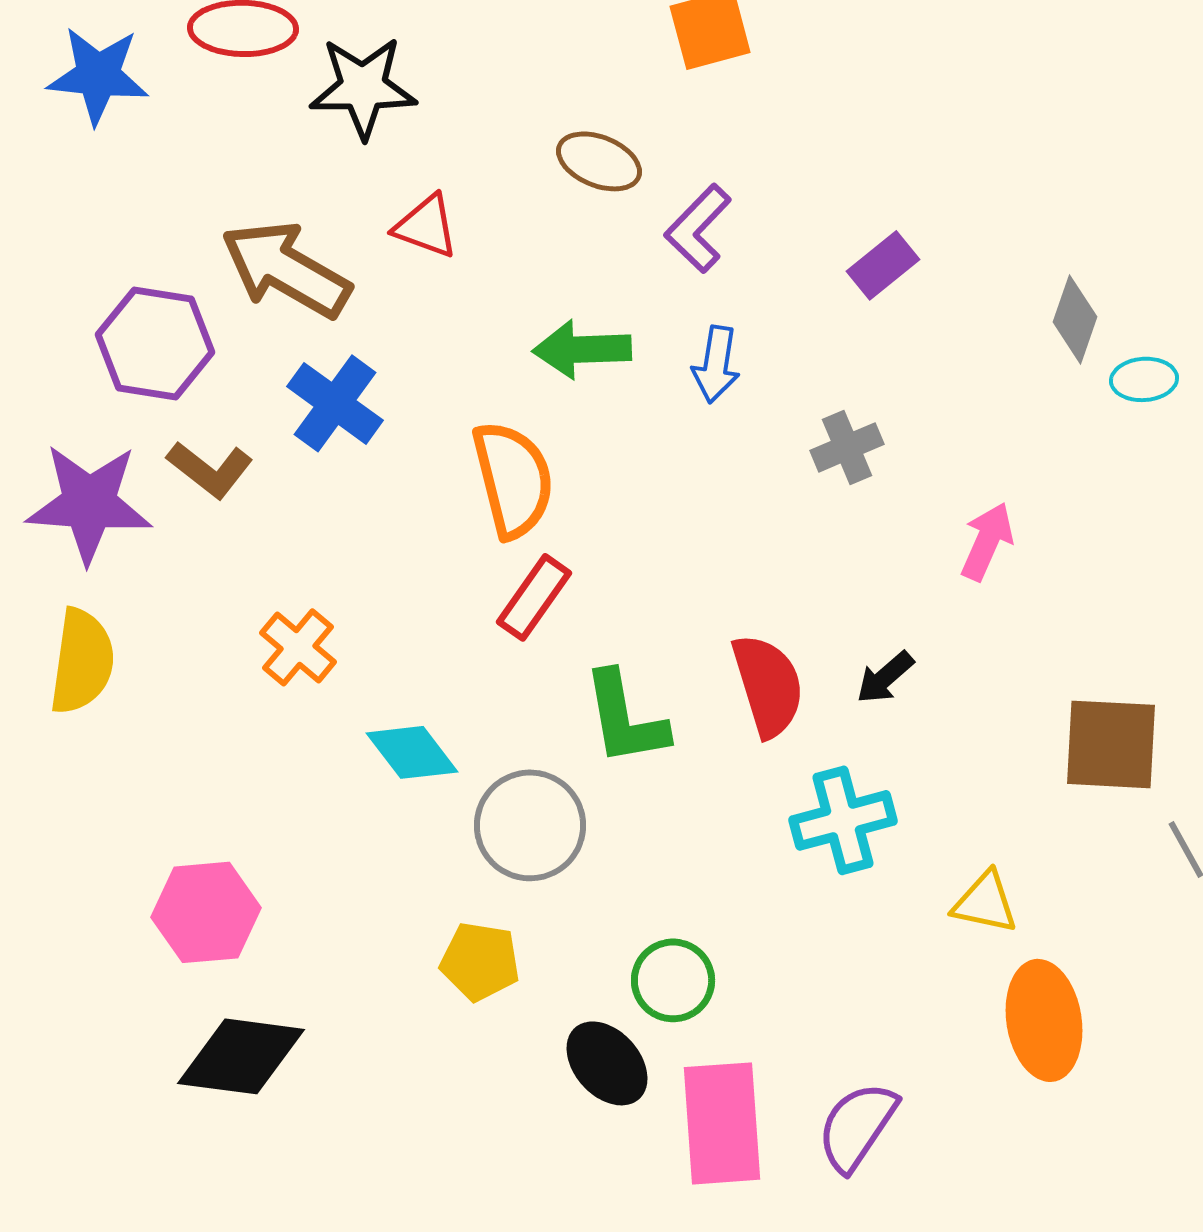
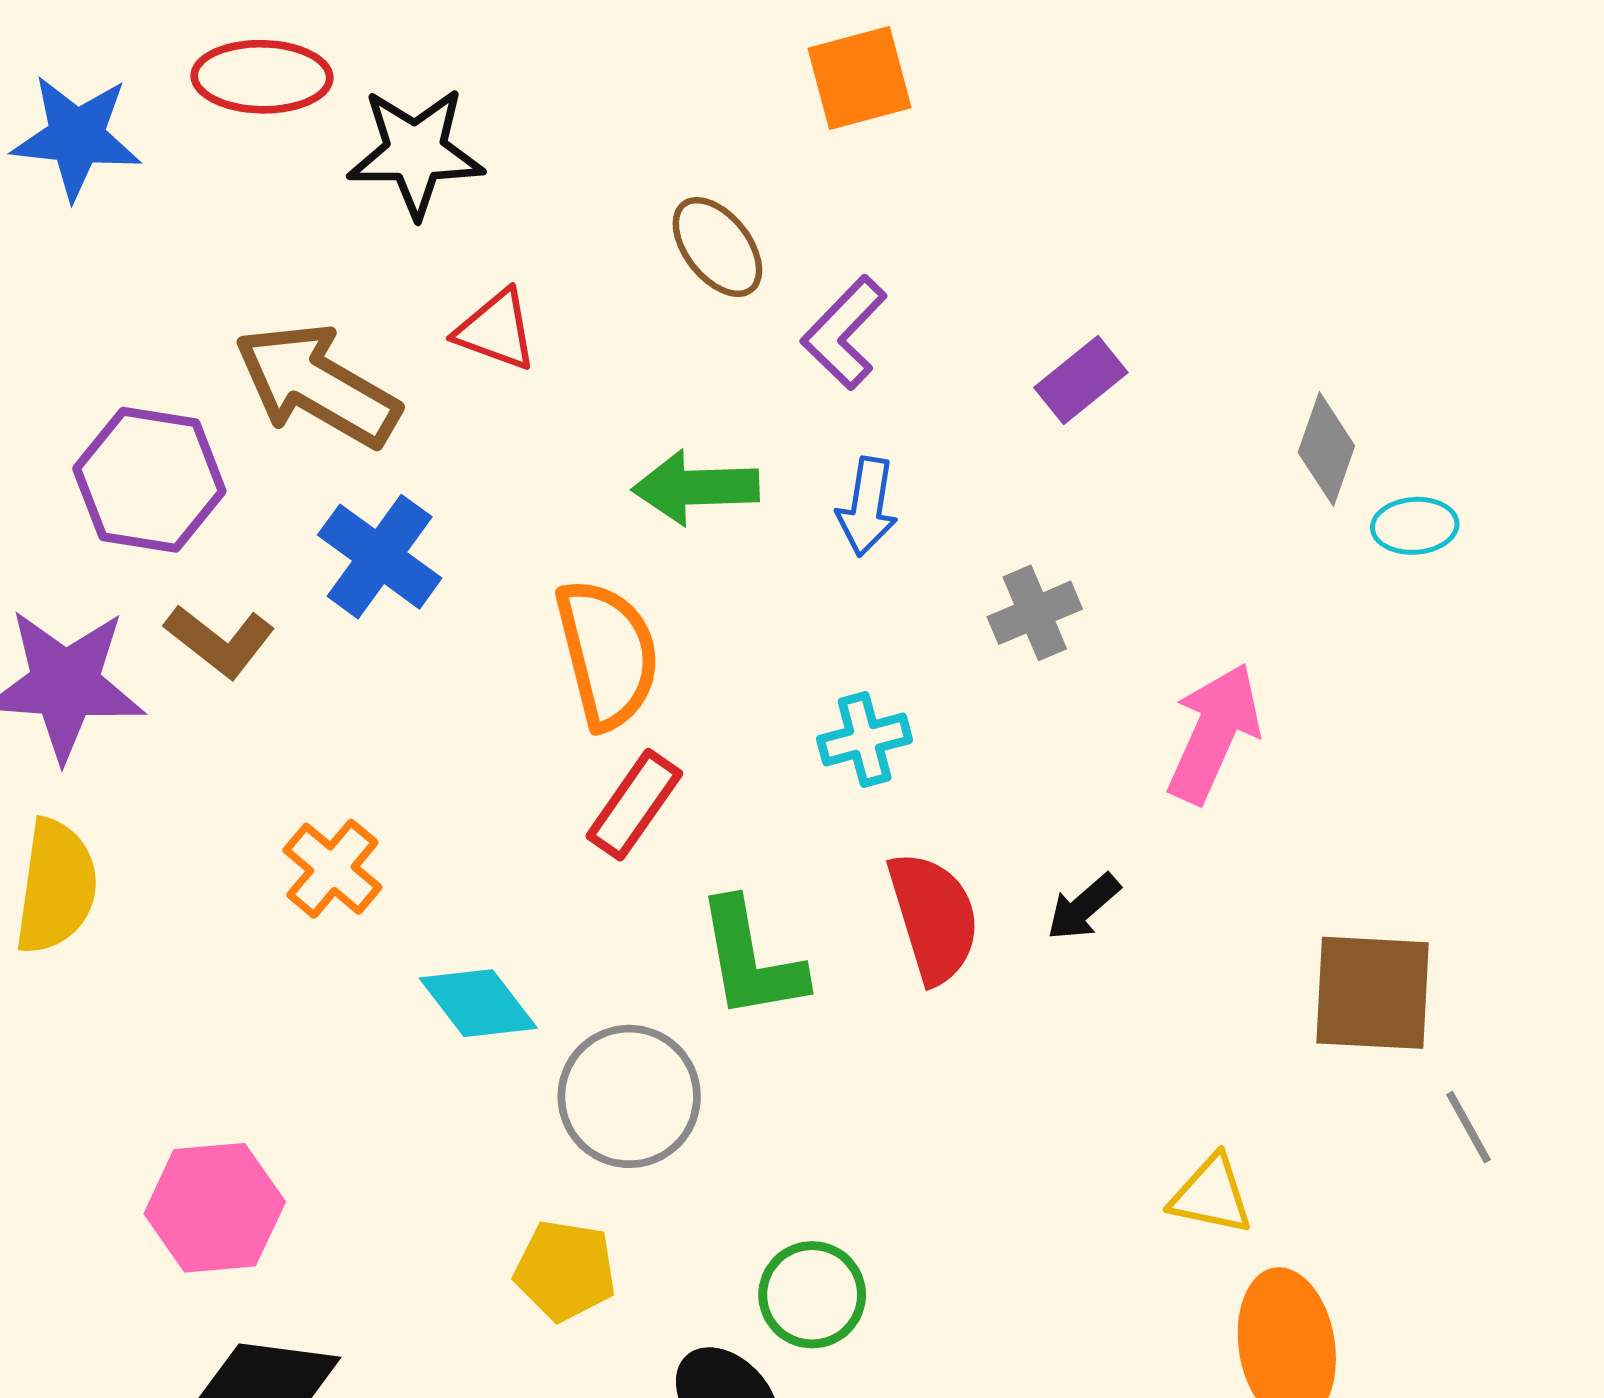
brown ellipse: (599, 161) -> (717, 247), turned 30
pink arrow: (987, 541) -> (1214, 733), size x1.4
cyan cross: (843, 820) -> (865, 739), moved, size x0.7

